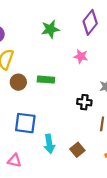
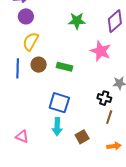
pink star: (81, 56) -> (101, 51), size x1.5
black cross: (84, 102) -> (104, 98), moved
blue square: (25, 123) -> (59, 103), moved

